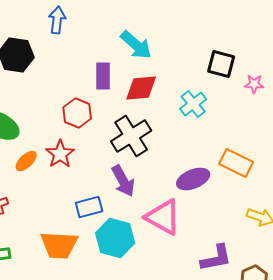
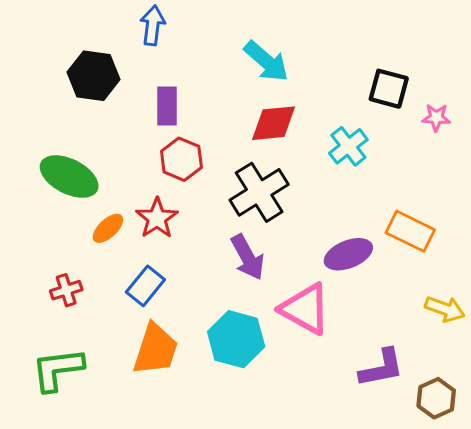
purple rectangle: (103, 76) -> (167, 106), moved
blue rectangle: (89, 207) -> (145, 286), moved, turned -36
orange trapezoid: (59, 245) -> (155, 349), turned -75

